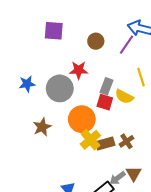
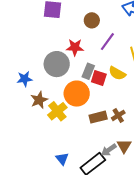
purple line: (126, 45) -> (107, 42), moved
blue star: (27, 84) -> (25, 79), moved
gray rectangle: (107, 86) -> (88, 71), moved
yellow cross: (90, 140) -> (57, 111), moved

